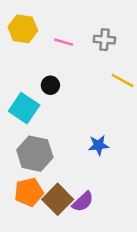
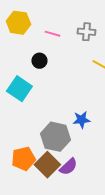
black circle: (50, 85) -> (39, 61), moved
gray hexagon: (35, 154) -> (55, 137), moved

